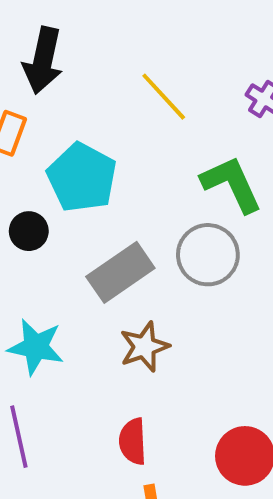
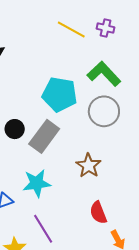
yellow line: (164, 97) -> (71, 30), moved
cyan pentagon: (82, 178) -> (60, 94), moved
gray rectangle: (120, 272) -> (44, 136), moved

